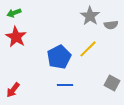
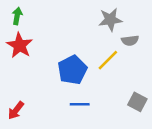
green arrow: (14, 13) -> (17, 16), turned 120
gray star: (90, 16) -> (110, 20), turned 30
gray semicircle: (111, 25) -> (130, 40), moved

